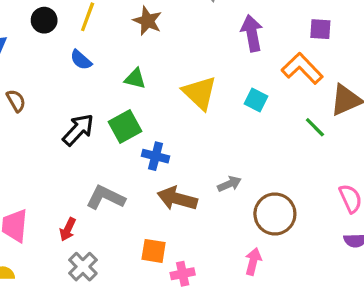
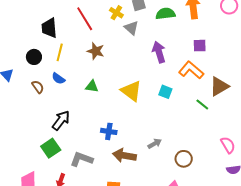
brown semicircle: (16, 101) -> (38, 87), moved
green square: (125, 127) -> (51, 148), moved
brown circle: (275, 214) -> (184, 159), size x0.7

